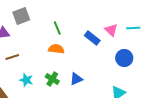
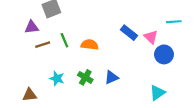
green line: (57, 28) -> (64, 40), moved
pink triangle: (111, 30) -> (151, 37), moved
brown line: (12, 57) -> (43, 45), moved

